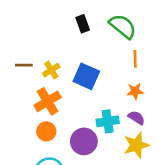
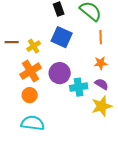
blue square: (86, 76) -> (62, 37), moved
purple circle: (84, 141) -> (60, 73), moved

